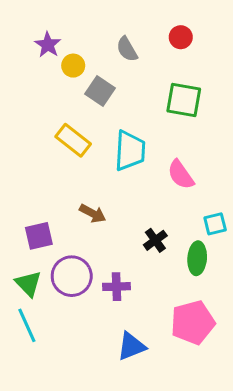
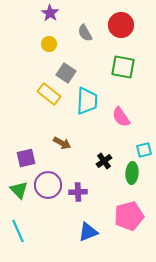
red circle: (181, 37) -> (121, 25), size x1.6
purple star: (48, 45) -> (50, 13), moved
gray square: (100, 91) -> (66, 73), moved
cyan line: (27, 325) -> (18, 231), moved

